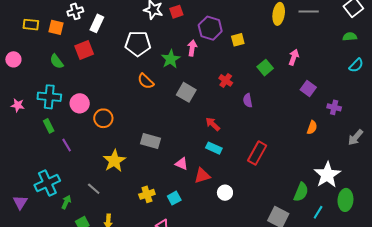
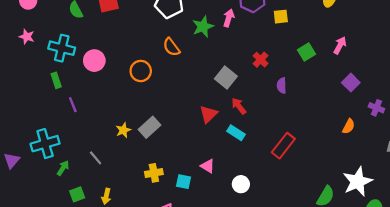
gray square: (186, 92) -> (226, 78), moved
pink star: (18, 105) -> (27, 37), moved
orange circle: (103, 118) -> (141, 71), moved
gray rectangle: (150, 141) -> (150, 127), moved, turned -66
yellow star: (114, 161) -> (123, 130), size x0.6
pink triangle: (182, 164) -> (208, 166), moved
red triangle: (202, 176) -> (209, 114), moved, turned -36
cyan square: (174, 198) -> (184, 182), turned 32

